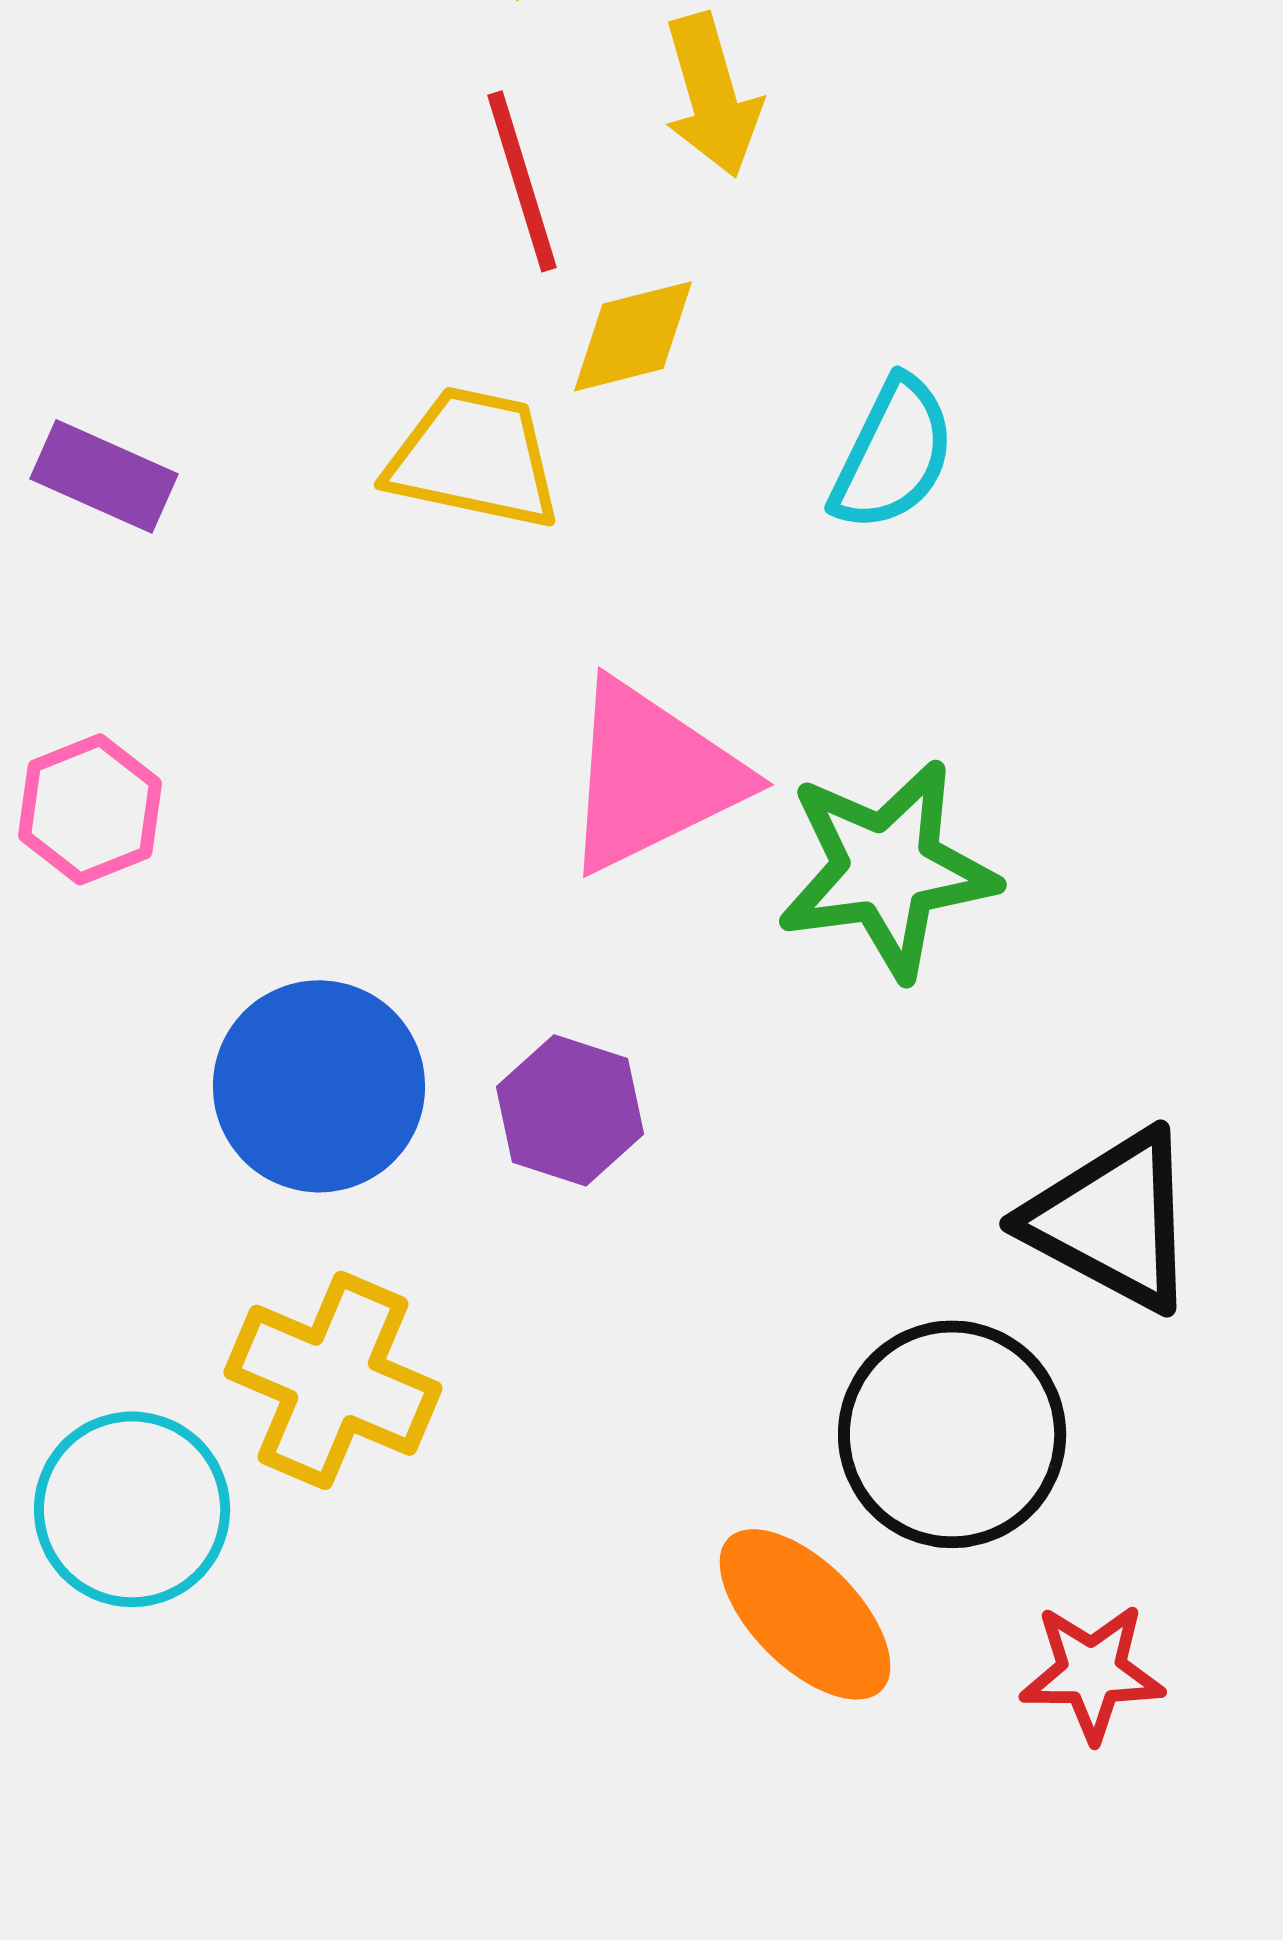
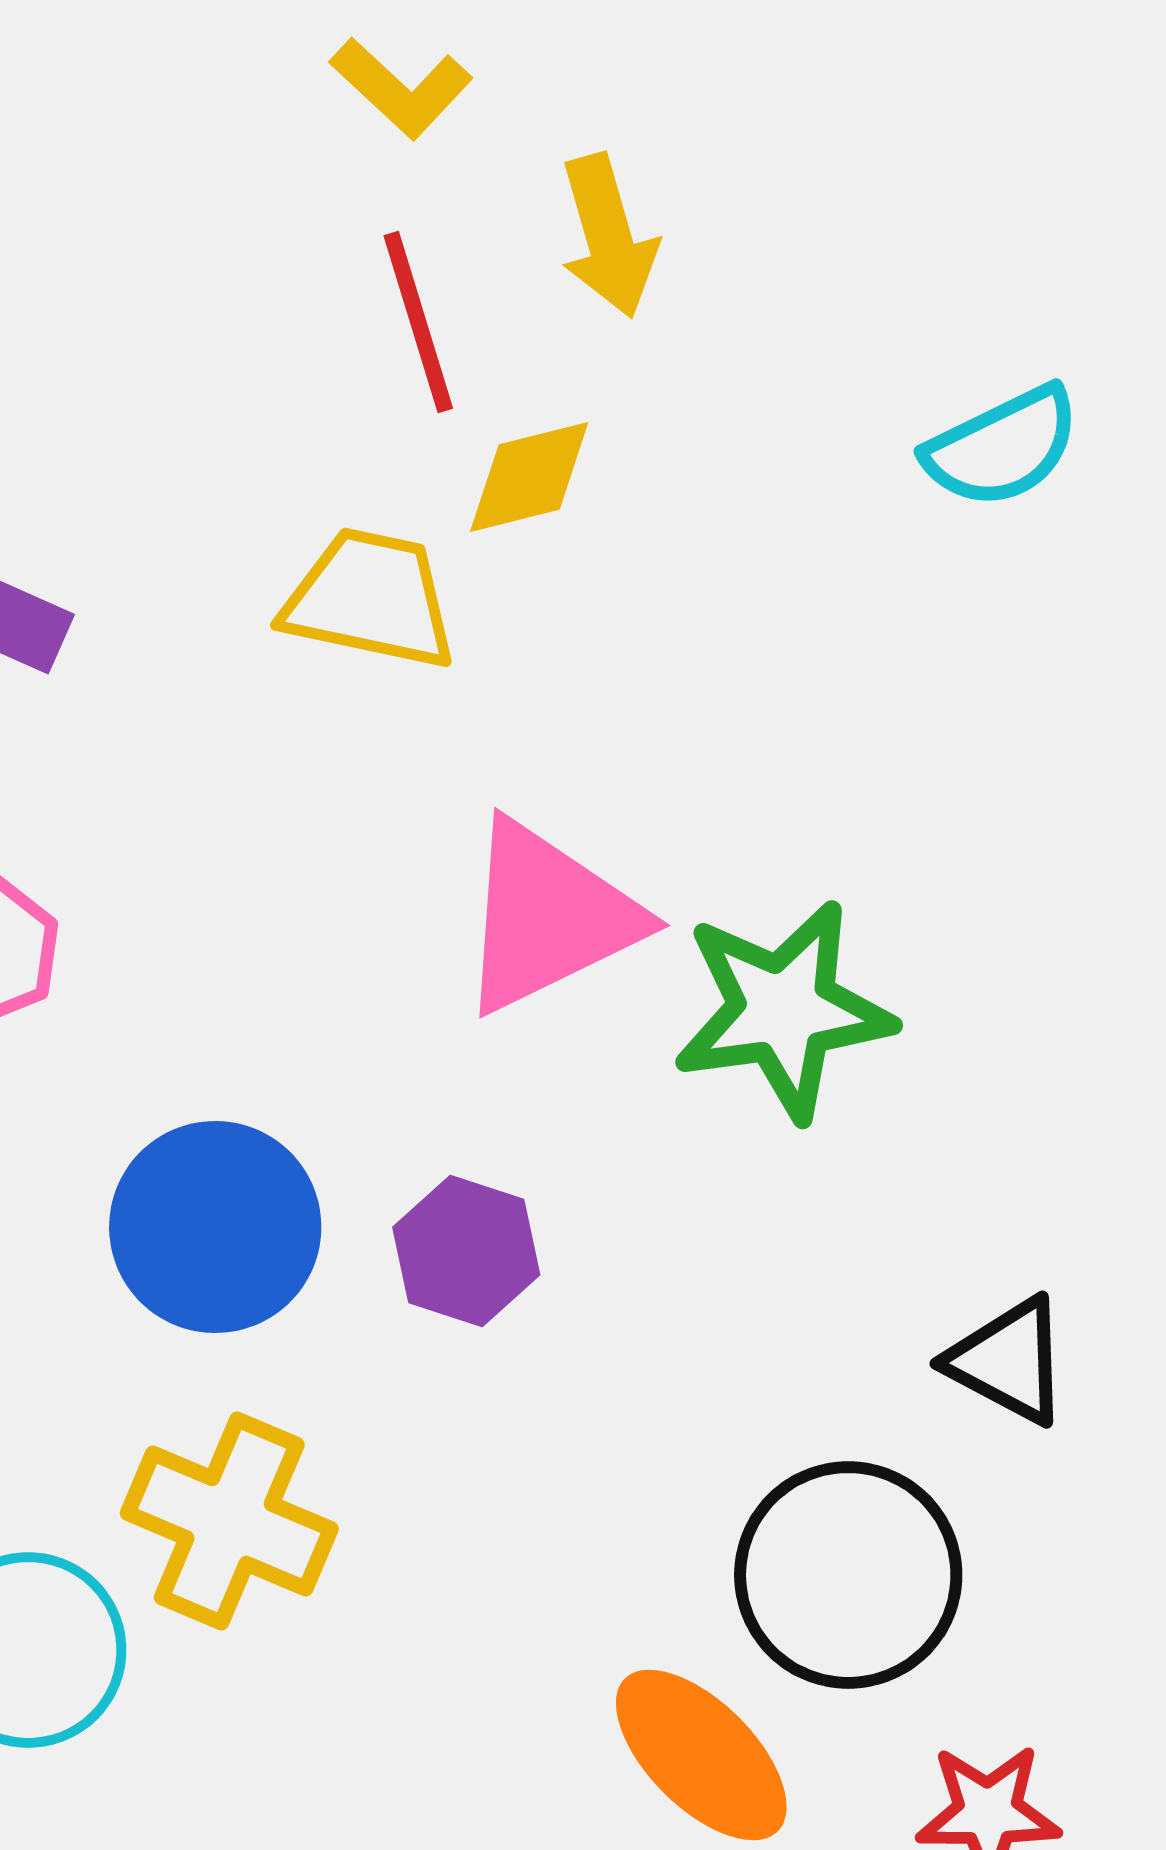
cyan semicircle: (893, 454) -> (1002, 447), moved, turned 38
black triangle: (1112, 1220) -> (1008, 1361), size x0.7

